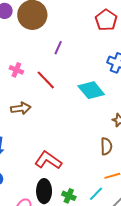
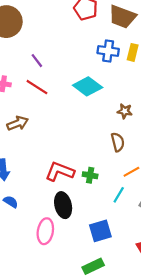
purple line: (58, 48) -> (37, 61), moved, turned -48
green cross: (69, 196) -> (90, 175), moved

